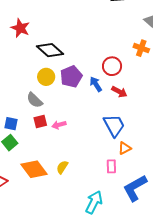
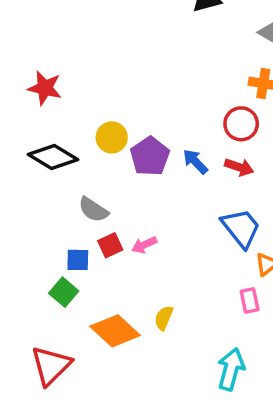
black diamond: (50, 50) -> (53, 157), moved
red circle: (112, 66) -> (241, 124), moved
yellow circle: (46, 77) -> (112, 137), moved
blue square: (11, 124) -> (78, 260), moved

